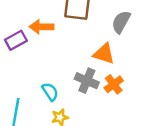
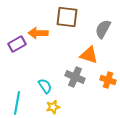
orange cross: (114, 84) -> (108, 80), moved, turned -35

